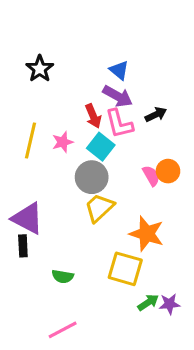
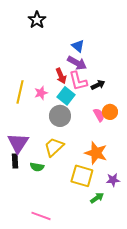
black star: (40, 69) -> (37, 20), moved
black arrow: (156, 115) -> (98, 85), moved
yellow trapezoid: (99, 208) -> (54, 147), moved
purple triangle: (27, 218) -> (18, 143), turned 35
green semicircle: (63, 276) -> (37, 167), moved
purple star: (170, 304) -> (113, 180), moved
pink line: (63, 330) -> (41, 216), turned 48

